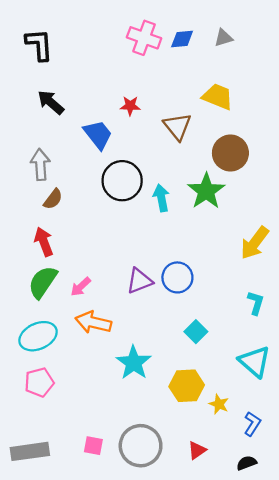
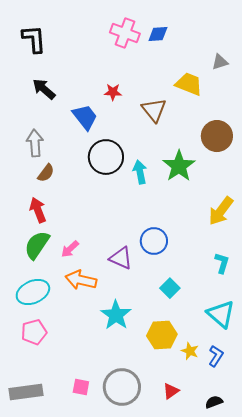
gray triangle: (224, 38) -> (220, 62), moved
brown circle: (230, 153) -> (217, 136), moved
purple triangle: (139, 281) -> (121, 258), moved, turned 45
blue L-shape: (252, 424) -> (216, 356), moved

